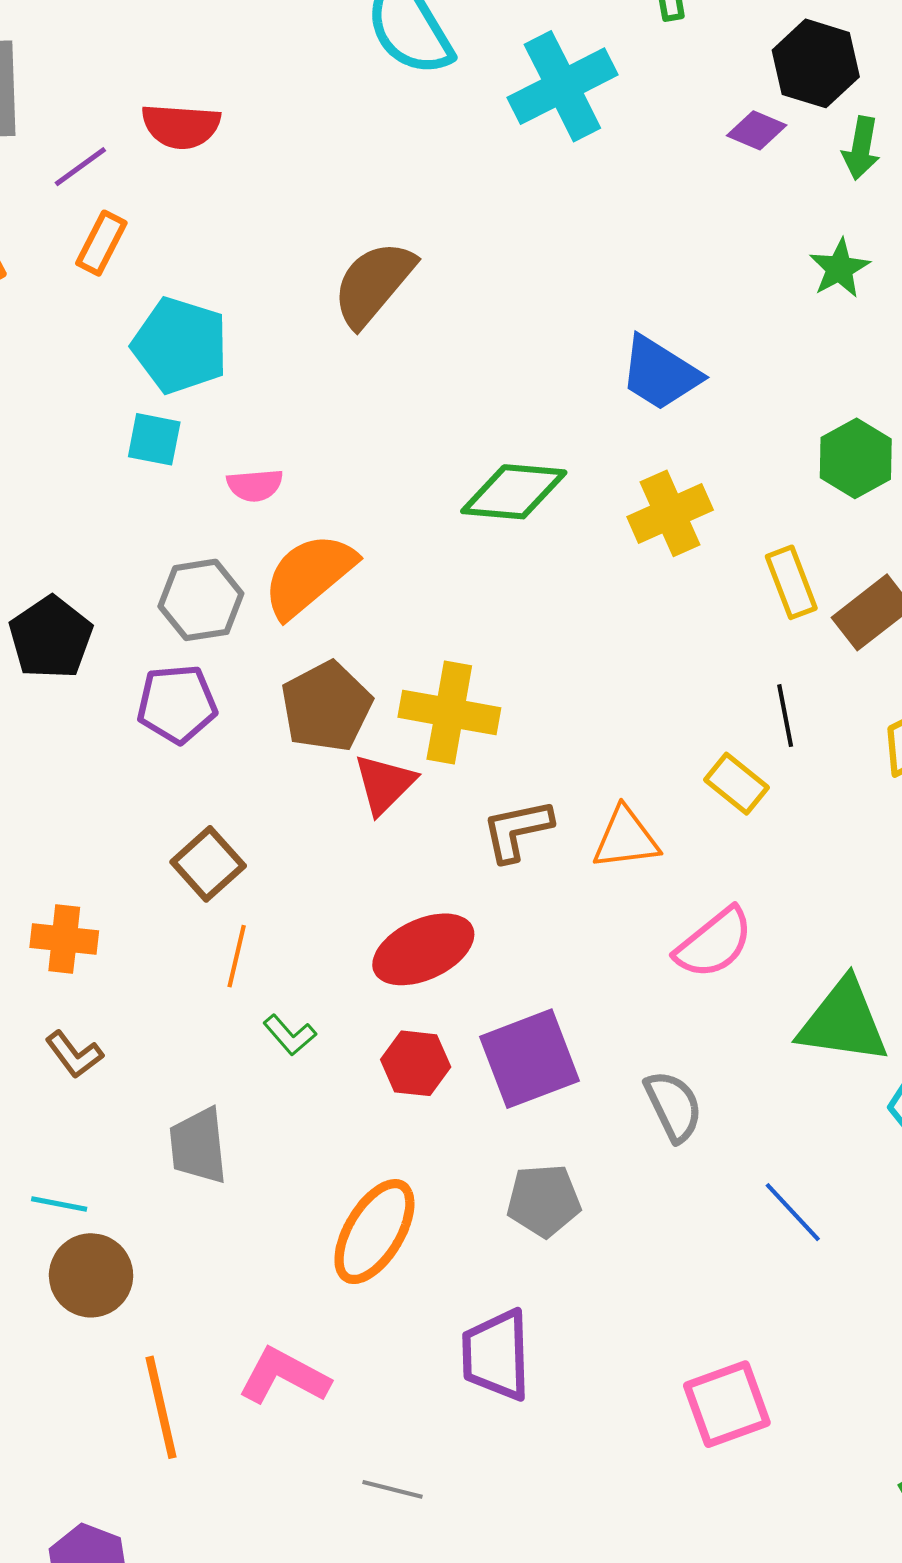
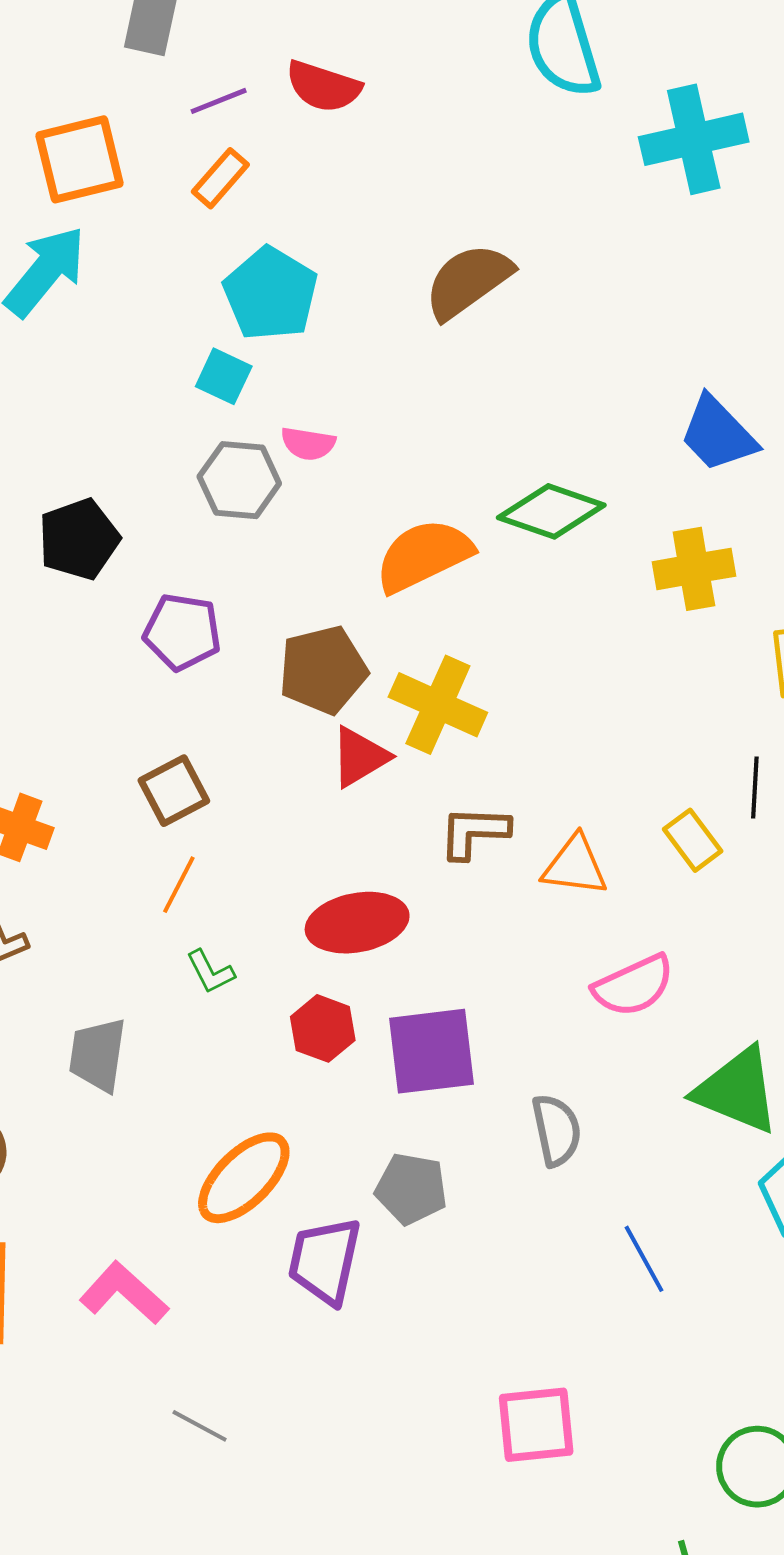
orange semicircle: (309, 575) -> (424, 556), moved
gray hexagon: (201, 600) -> (239, 480), moved
purple trapezoid: (496, 1355) -> (325, 1261), moved

